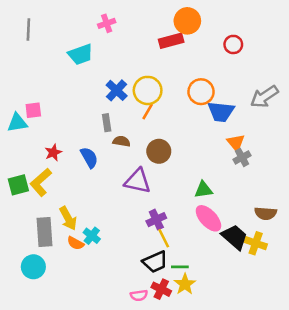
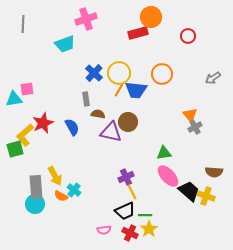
pink cross: (107, 23) -> (86, 19), size x1.5
gray arrow: (264, 97) -> (213, 78), size x0.7
blue trapezoid: (221, 112) -> (136, 90), moved
red star: (53, 153) -> (43, 123), size x1.5
purple triangle: (138, 181) -> (111, 132), moved
yellow L-shape: (41, 182) -> (25, 135), moved
cyan circle: (33, 267) -> (35, 204), moved
pink semicircle: (139, 295) -> (104, 230), moved

